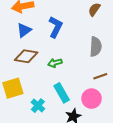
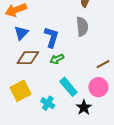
blue L-shape: (55, 27) -> (51, 37), moved
gray semicircle: (96, 47) -> (82, 26), moved

